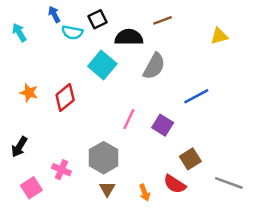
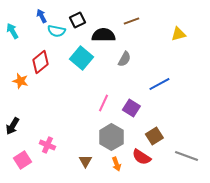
gray semicircle: (154, 66) -> (124, 59), size x0.7
red diamond: (65, 97) -> (40, 62), moved
gray hexagon: (104, 158) -> (111, 137), moved

